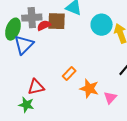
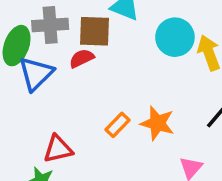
red semicircle: (44, 25) -> (82, 58), moved
orange star: (89, 89) -> (157, 123), moved

